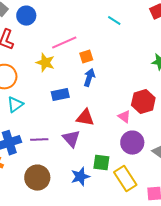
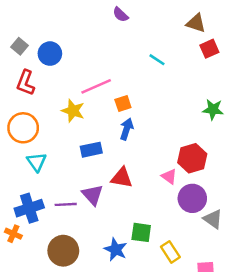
cyan triangle: (15, 105) -> (37, 162), turned -30
purple triangle: (71, 139) -> (92, 195), moved
purple circle: (132, 143) -> (192, 198), moved
blue star: (80, 177) -> (116, 249), turned -30
yellow rectangle: (125, 179) -> (170, 252), size x0.7

